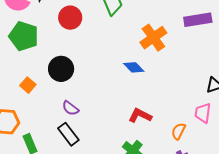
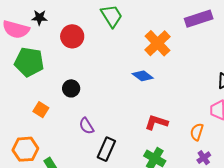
black circle: (61, 69) -> (71, 88), size x0.7
purple semicircle: (70, 108) -> (87, 126), turned 30
black rectangle: (68, 134) -> (106, 149), moved, turned 70

